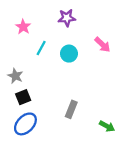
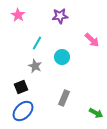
pink star: (23, 27) -> (18, 15), moved
cyan circle: (69, 54) -> (62, 57), moved
gray star: (15, 76) -> (35, 66), moved

